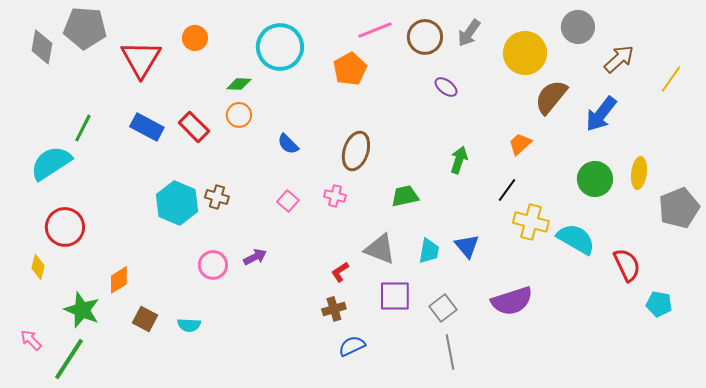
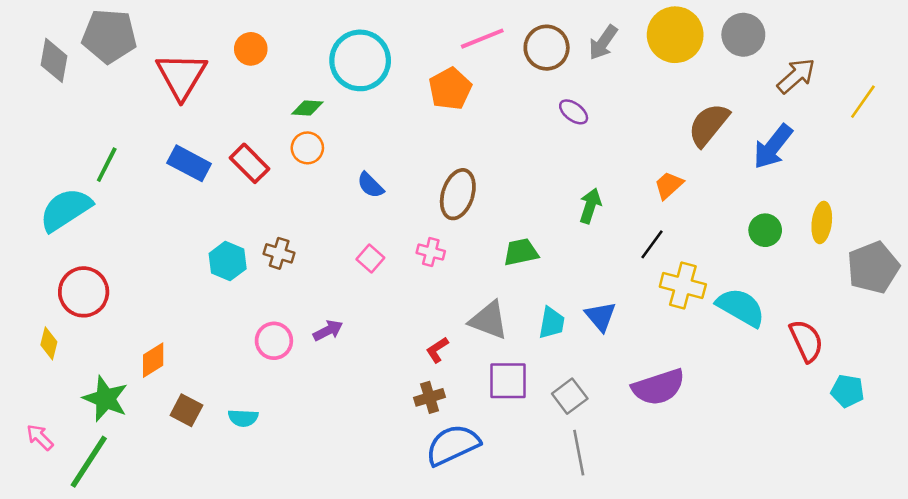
yellow circle: (525, 53) -> (675, 35), moved
green circle: (595, 179) -> (765, 230), size x0.7
cyan hexagon: (177, 203) -> (228, 261), size x0.7
blue semicircle: (352, 346) -> (453, 445), size x1.6

